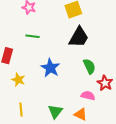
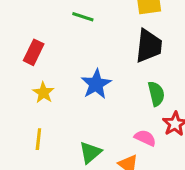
green line: (33, 36) -> (83, 17), moved
black trapezoid: (79, 37) -> (149, 46), turned -35

